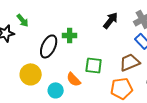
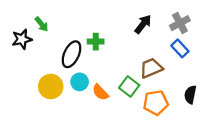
brown trapezoid: (130, 62) -> (151, 68), moved
green square: (94, 65) -> (129, 86), moved, turned 30
cyan circle: (56, 90) -> (80, 82), moved

